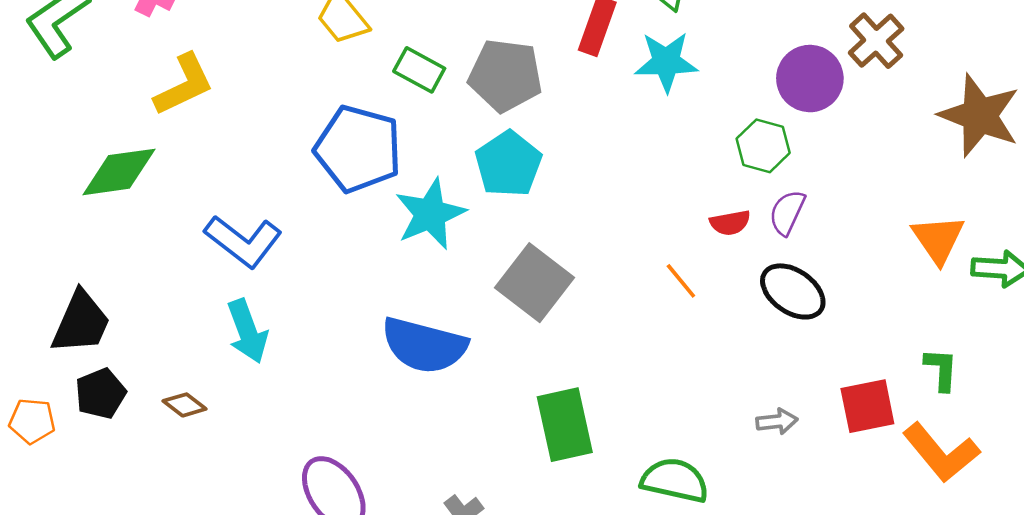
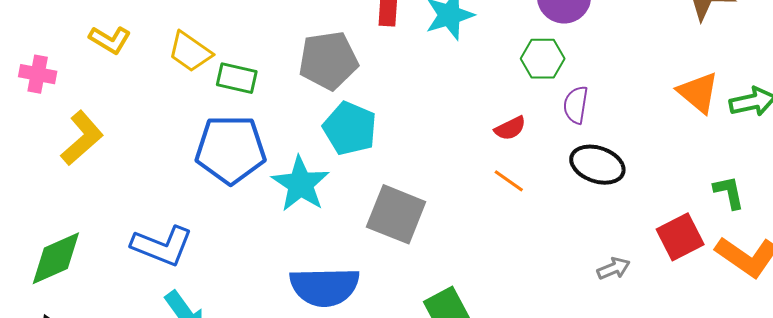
green rectangle: (419, 70) -> (237, 78), moved
green diamond: (119, 172) -> (56, 258), moved
red semicircle: (730, 223) -> (510, 128), moved

